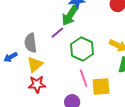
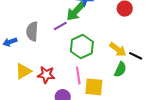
yellow triangle: (35, 64) -> (23, 71), moved
red star: (37, 84) -> (46, 75), moved

